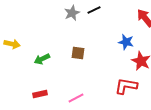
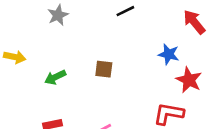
gray star: (72, 13) -> (58, 15), moved

